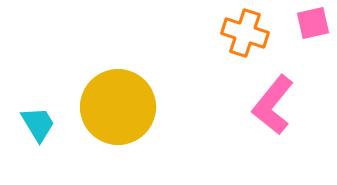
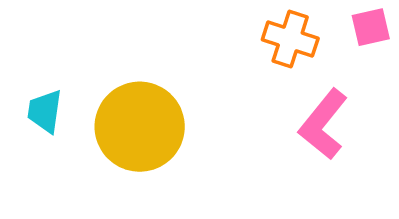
cyan trapezoid: (38, 124) -> (45, 111), moved, turned -141

